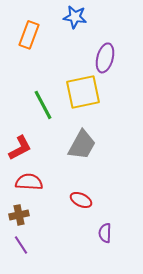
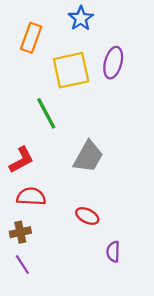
blue star: (75, 17) -> (81, 18), turned 30
yellow square: (83, 92) -> (71, 70), moved

